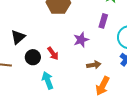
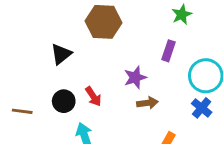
black triangle: (18, 37) -> (61, 54), moved
brown arrow: (94, 65) -> (147, 103), moved

